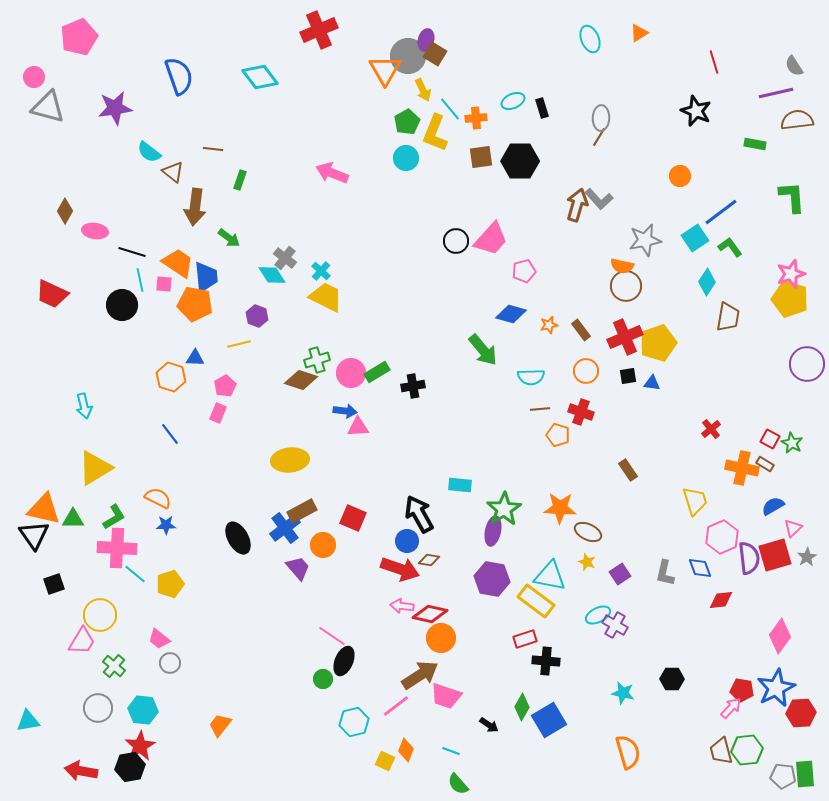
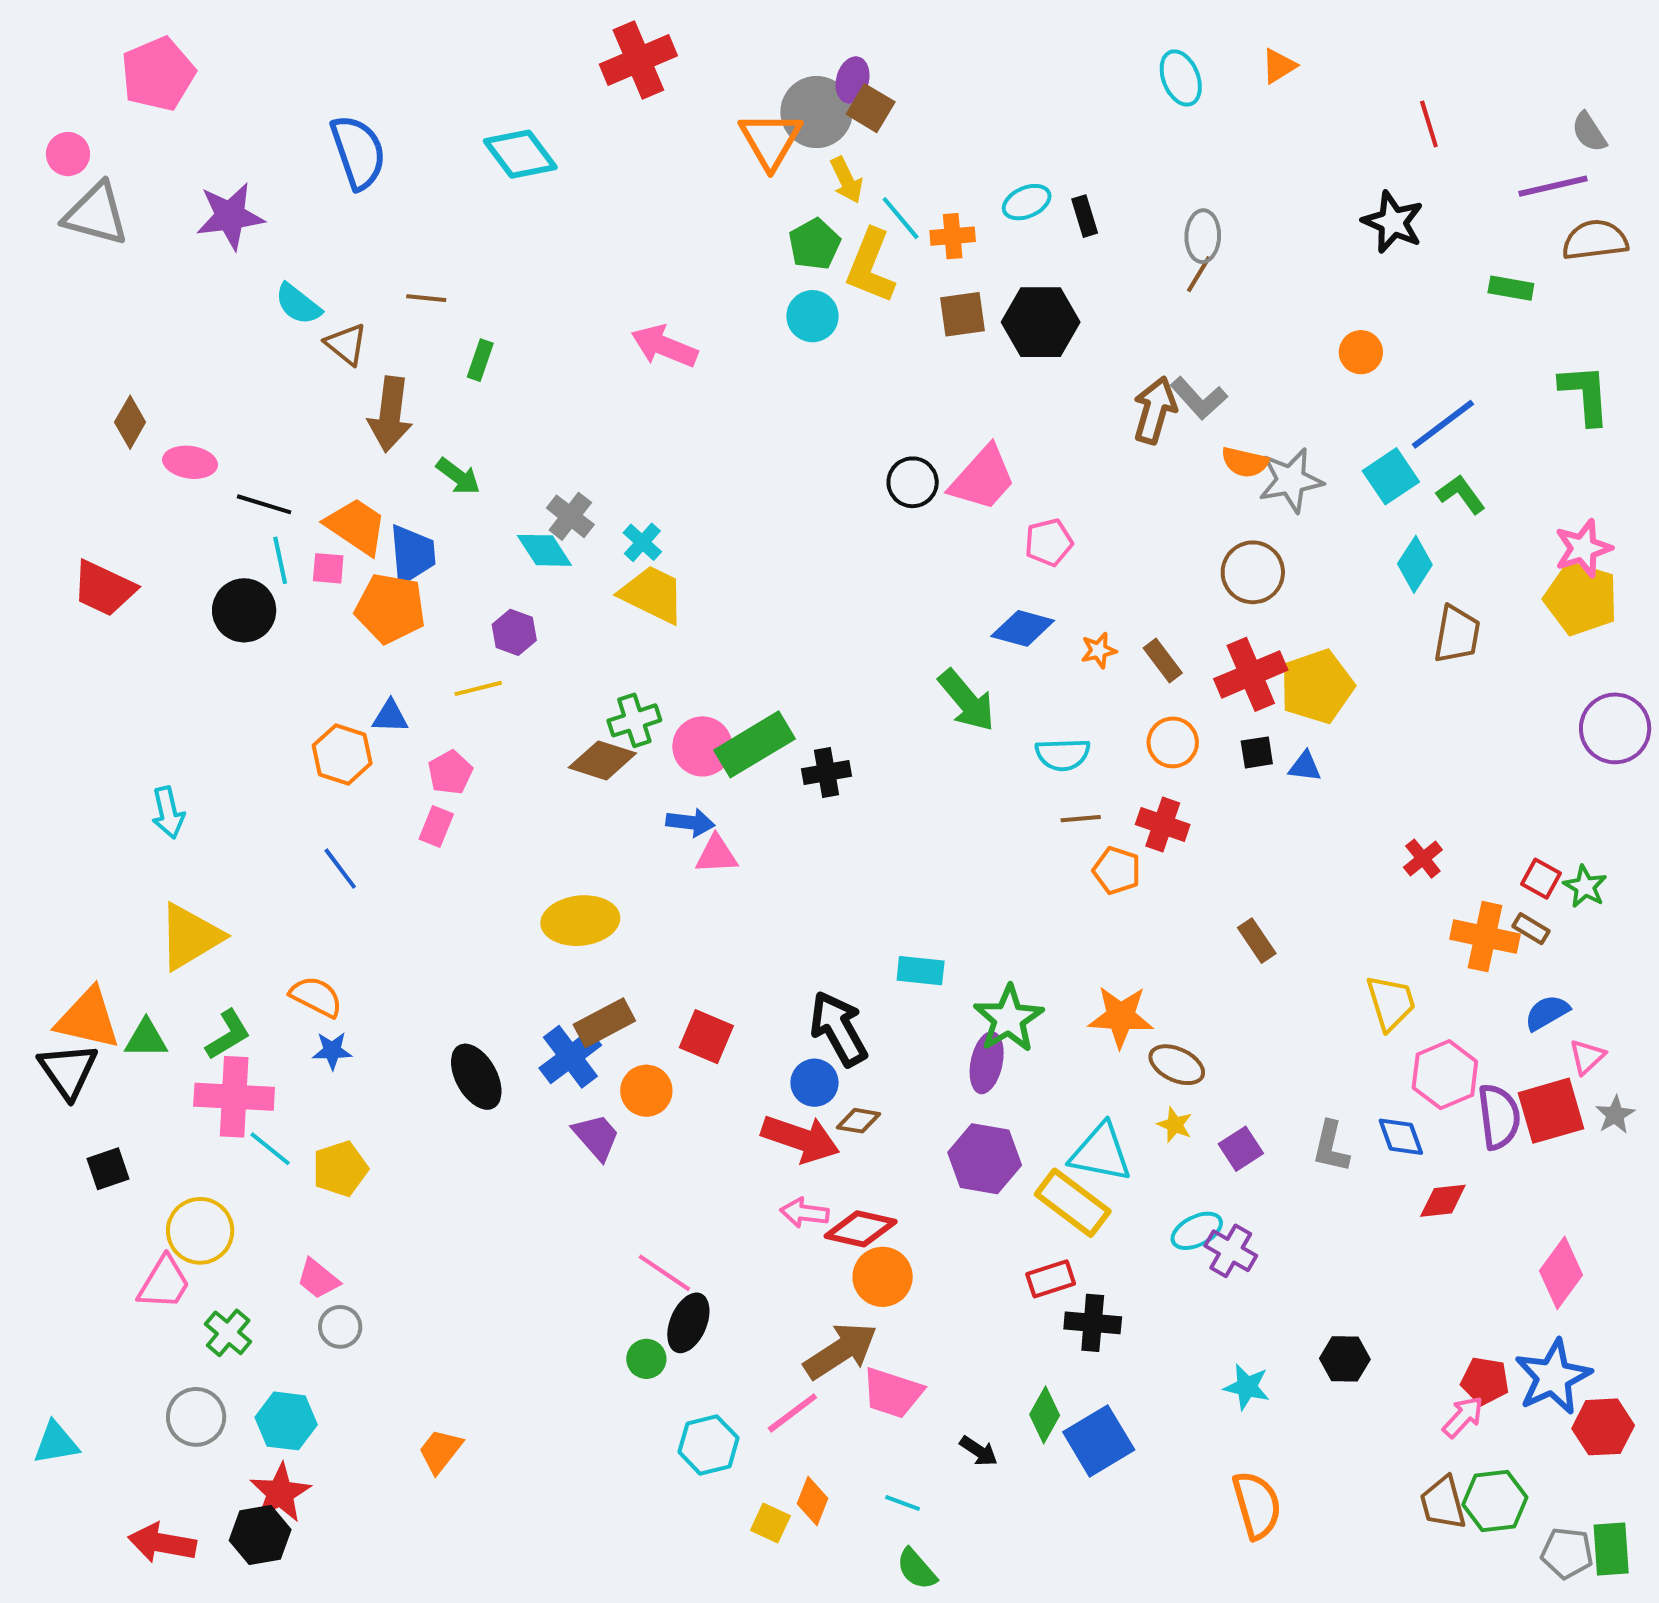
orange semicircle: (622, 266) -> (1245, 462), moved
green rectangle: (377, 372) -> (754, 744), size x1.5

